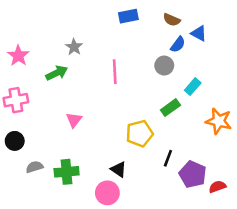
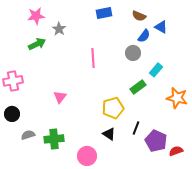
gray star: (74, 47) -> (59, 29), moved
pink star: (18, 56) -> (36, 16), moved, turned 30
green arrow: (57, 73) -> (37, 44), moved
black triangle: (118, 169) -> (109, 134), moved

